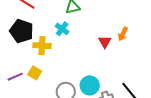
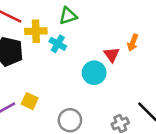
yellow cross: (42, 46) -> (36, 31), moved
cyan circle: (90, 85) -> (94, 73), moved

